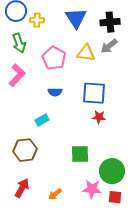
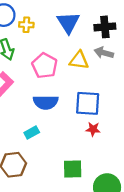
gray arrow: (109, 46) -> (104, 53), turned 54
blue semicircle: (55, 92) -> (46, 102), size x1.6

